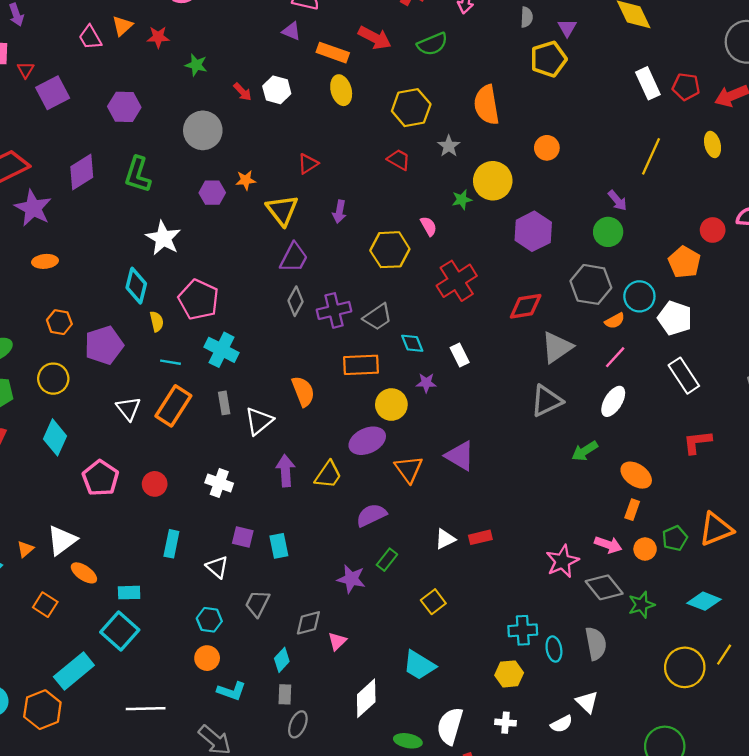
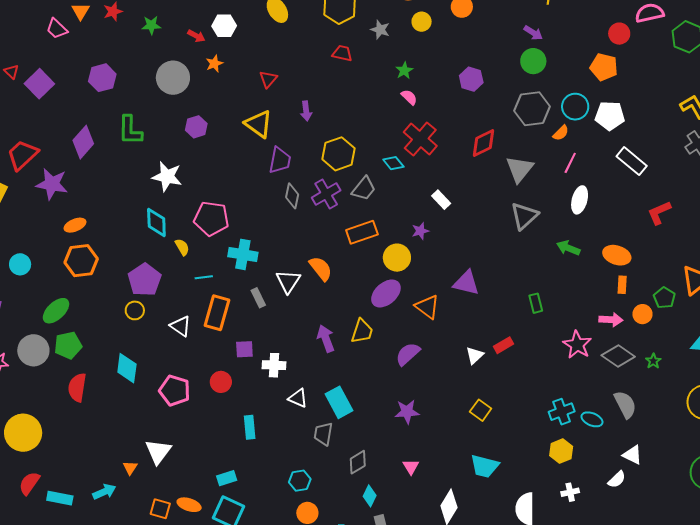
orange star: (246, 180) -> (214, 64), moved
yellow circle: (493, 181) -> (422, 22), moved, size x0.6
pink semicircle: (429, 226) -> (409, 97), moved
purple hexagon: (533, 231) -> (471, 79), size x0.7
yellow hexagon: (390, 250) -> (339, 154), moved
orange hexagon: (59, 322) -> (81, 261), moved, size x1.5
cyan diamond: (412, 343) -> (393, 163), moved
yellow circle: (53, 379) -> (135, 310), moved, size x0.7
white triangle: (259, 421) -> (288, 281), moved
green arrow: (585, 451) -> (568, 248), turned 70
purple square: (243, 537) -> (244, 349), moved
cyan rectangle: (279, 546) -> (339, 402), size x1.4
green rectangle: (387, 560) -> (536, 303), moved, turned -36
white triangle: (217, 567) -> (298, 398), moved
orange ellipse: (84, 573) -> (189, 505), moved
gray trapezoid: (257, 604) -> (323, 434), moved
green star: (641, 605) -> (653, 361), size x0.7
gray diamond: (308, 623) -> (358, 462), moved
cyan ellipse: (554, 649) -> (592, 419), turned -40

